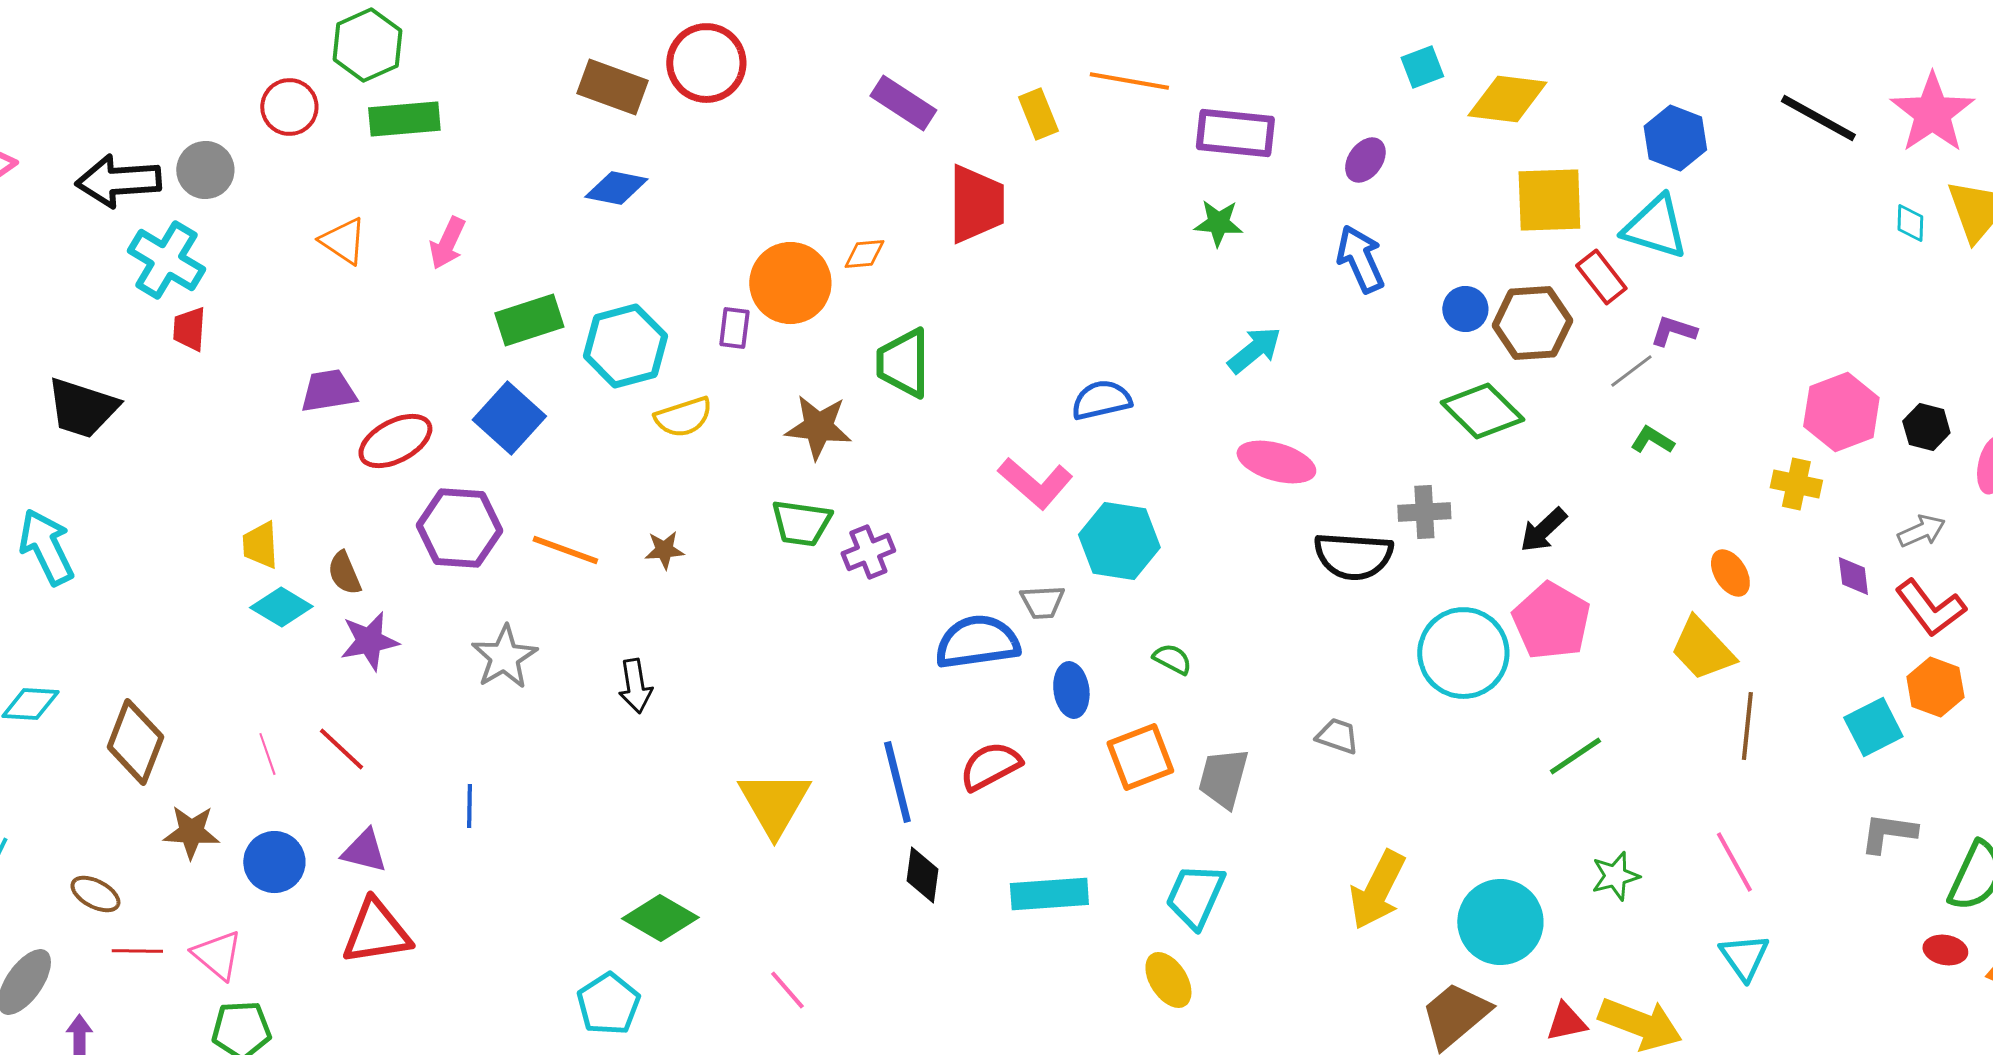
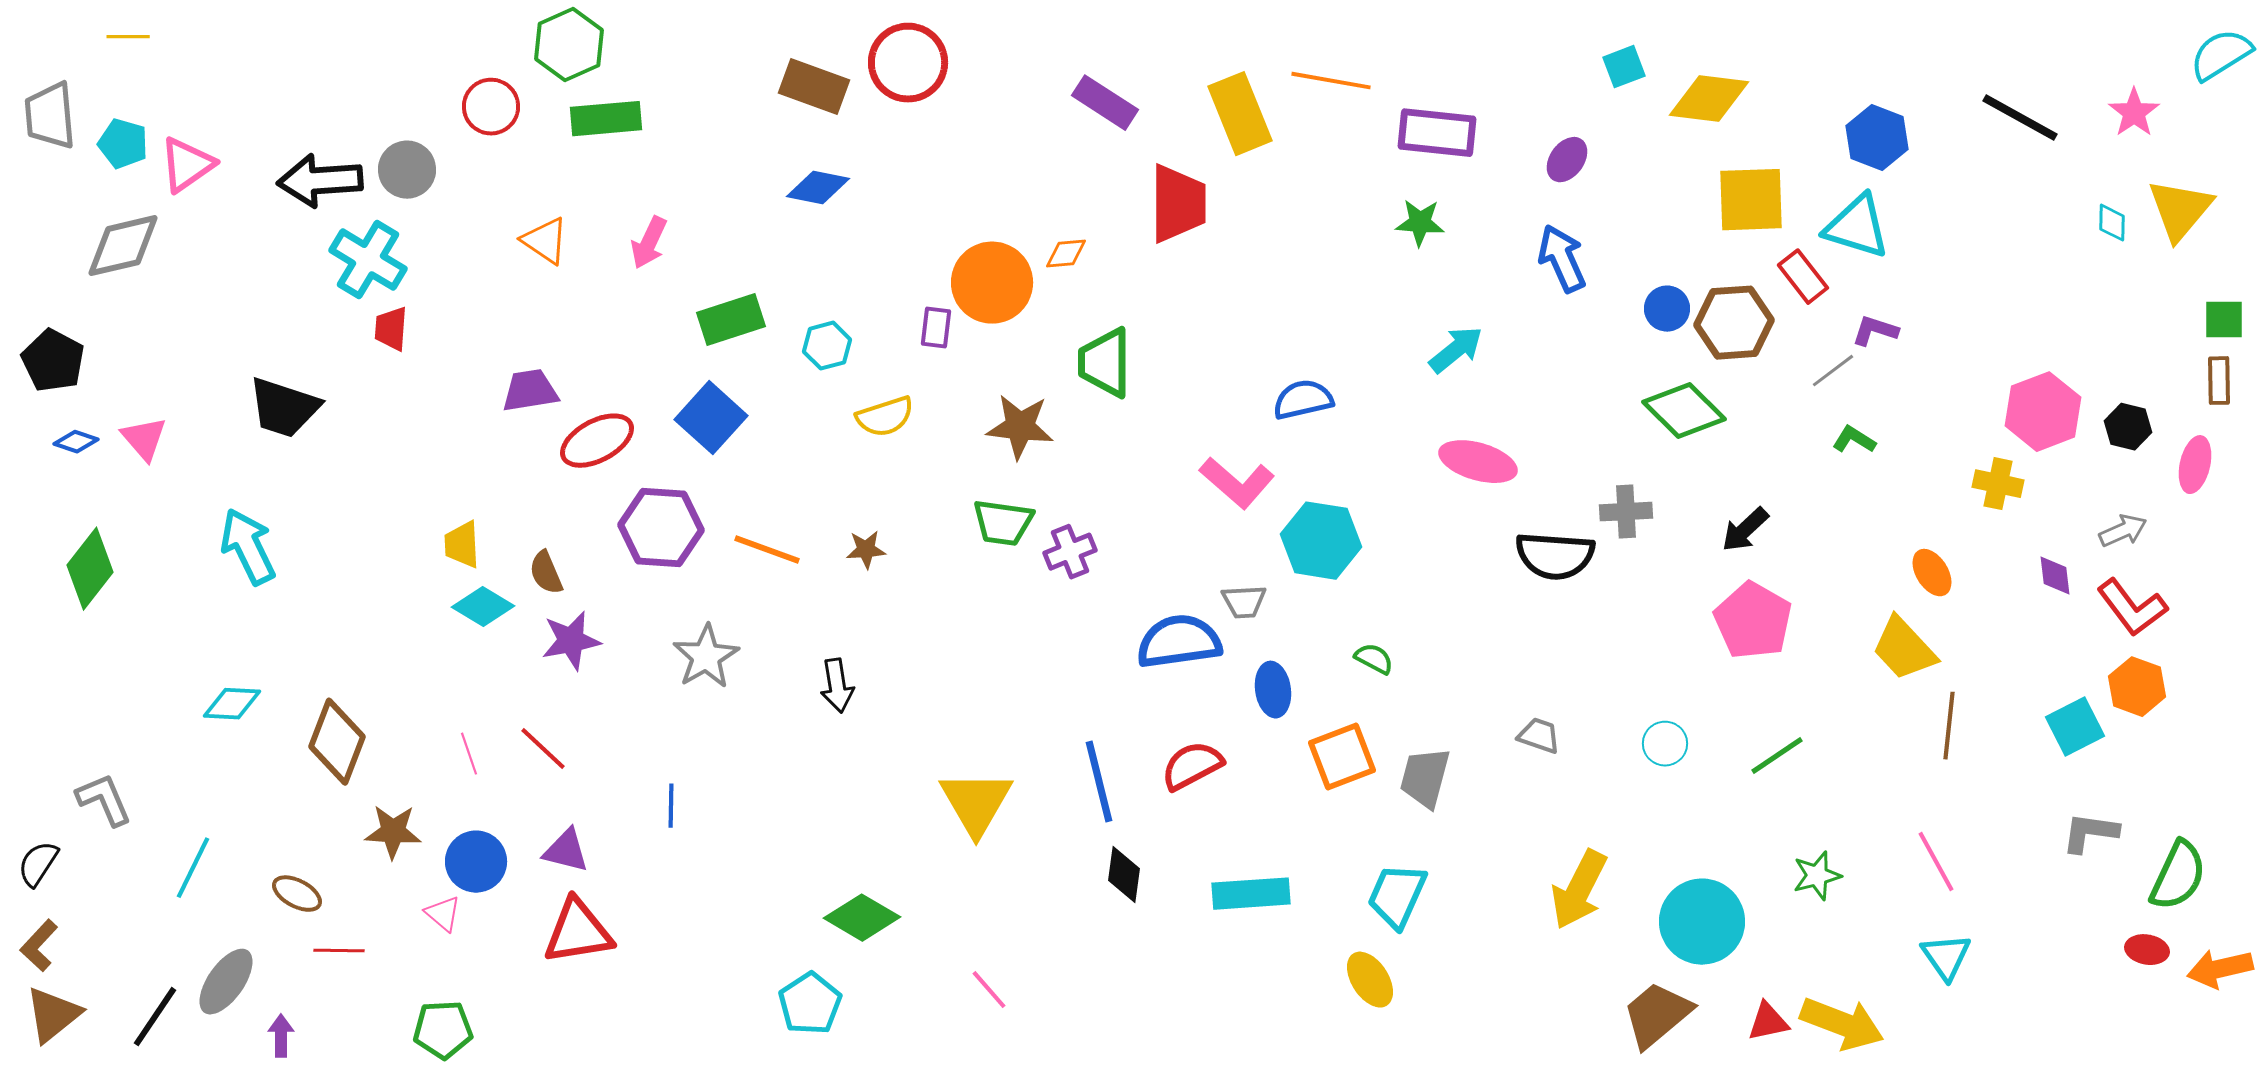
pink star: (1932, 113) -> (2134, 113), size x0.6
yellow rectangle: (1038, 114) -> (1240, 114), size x1.6
cyan hexagon: (625, 346) -> (827, 346), size x0.6
cyan circle: (1463, 653) -> (1665, 744), moved, size x0.5
pink triangle: (217, 955) -> (443, 914), moved, size x0.7

